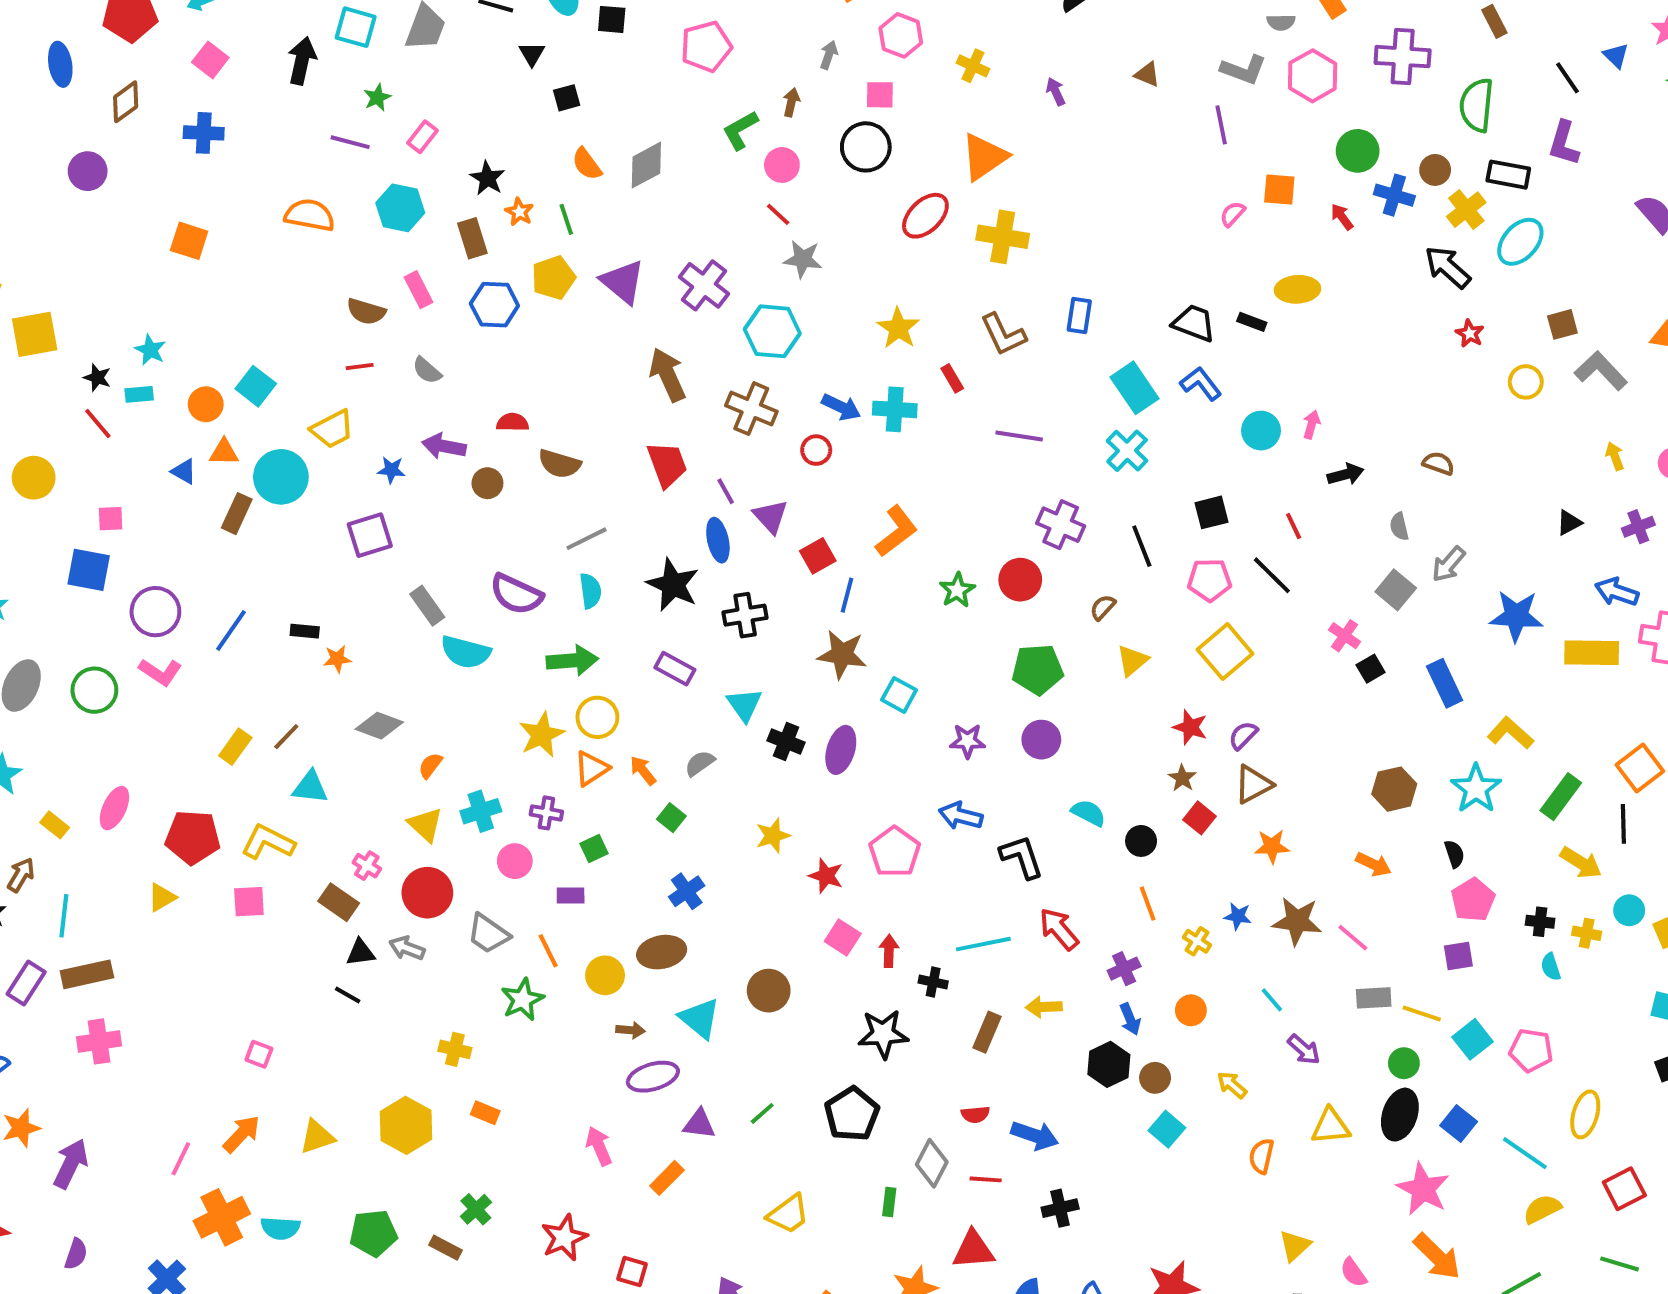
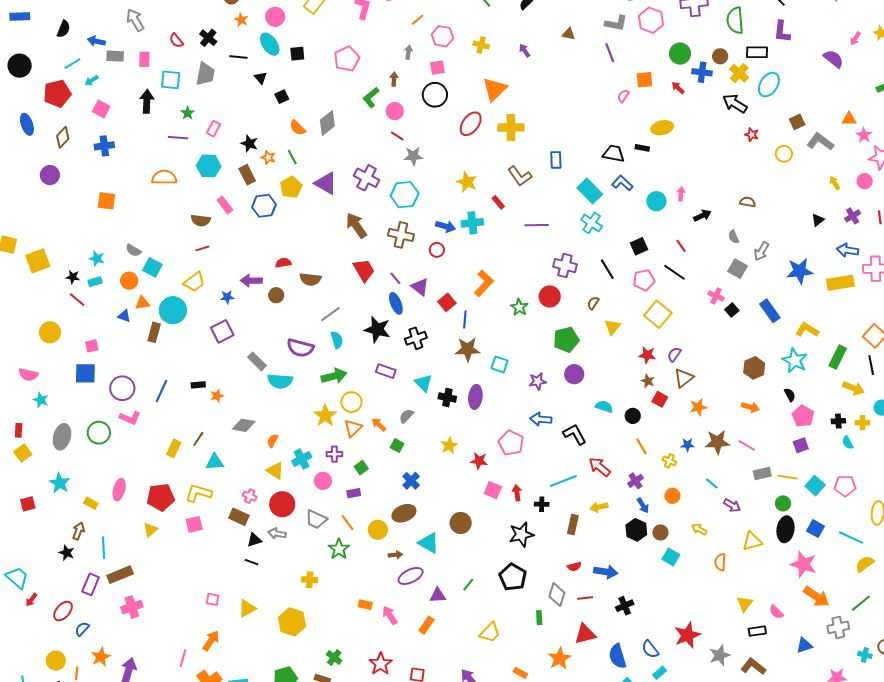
gray semicircle: (427, 370) -> (133, 250), moved
orange rectangle: (485, 1113) -> (365, 605), moved
yellow triangle: (317, 1137) -> (247, 608), moved

